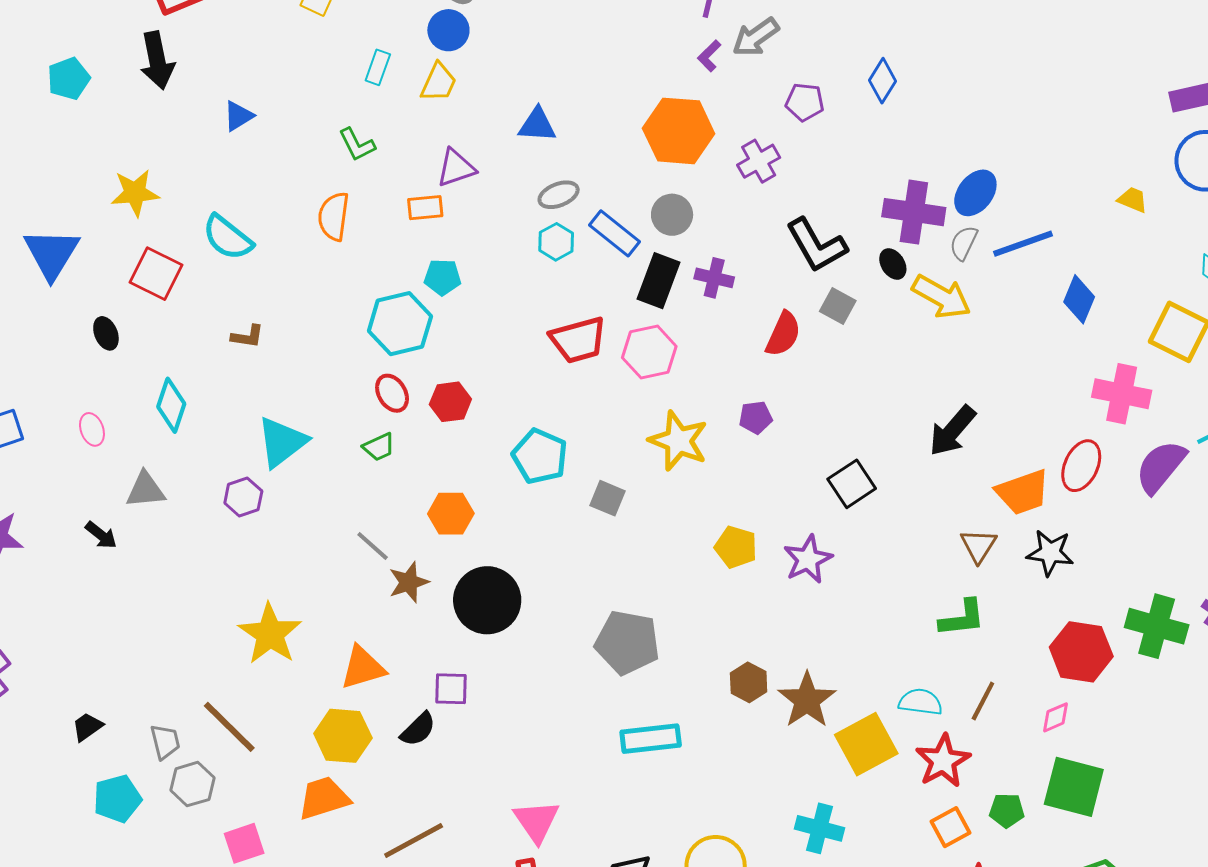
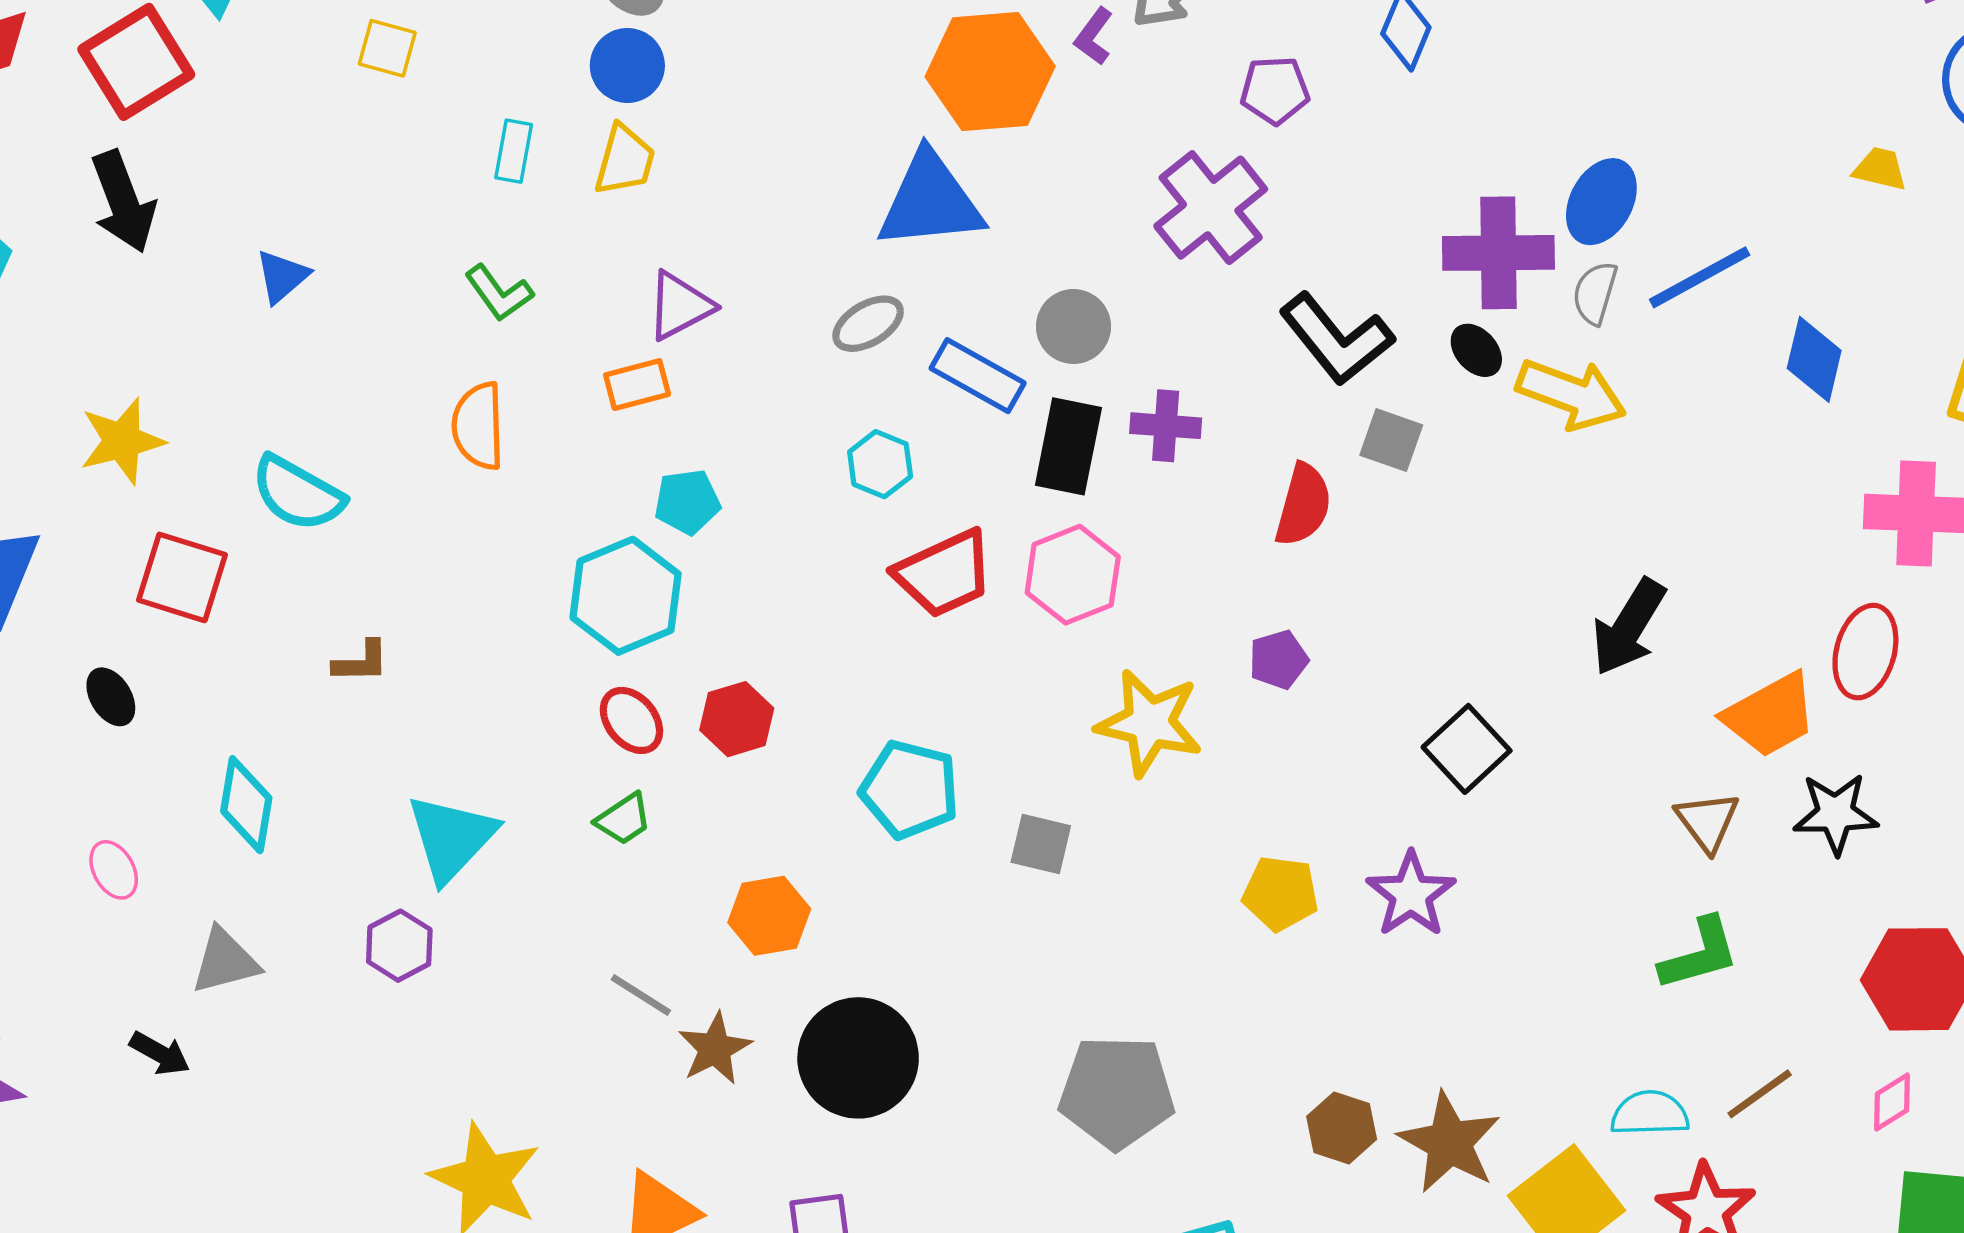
blue triangle: (537, 125) -> (930, 201), moved, size x1.6
orange hexagon: (679, 131) -> (990, 72), moved
purple cross: (759, 161) -> (1211, 208), size x1.5
cyan hexagon: (556, 242) -> (880, 464), moved
brown line: (983, 701) -> (1760, 1094), turned 36

